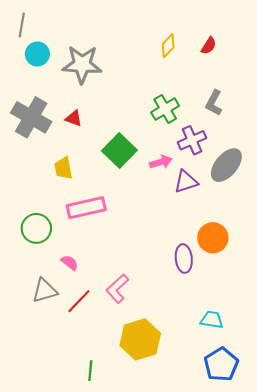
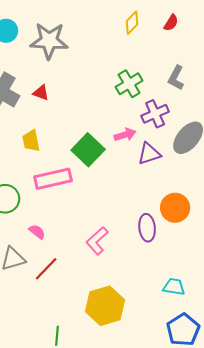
green square: (119, 151) -> (88, 150), moved
pink L-shape: (117, 289) -> (97, 241), moved

